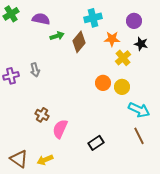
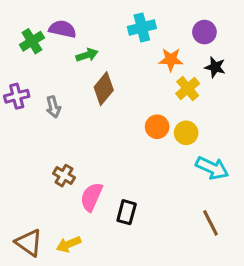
green cross: (11, 14) -> (32, 41), moved
brown diamond: (79, 42) -> (104, 89), moved
purple cross: (11, 76) -> (17, 96), moved
brown line: (139, 136) -> (211, 223), moved
black rectangle: (96, 143) -> (127, 212), moved, turned -42

